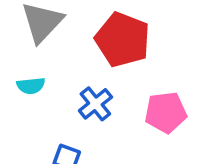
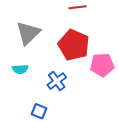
pink pentagon: (166, 112) -> (102, 65), moved

